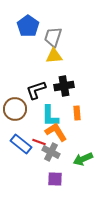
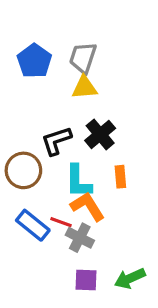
blue pentagon: (28, 26) -> (34, 61), moved
black cross: (64, 86) -> (100, 134), turned -30
green arrow: (83, 159) -> (130, 278), moved

